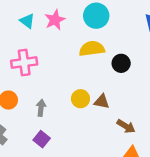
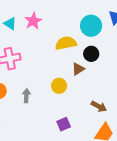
cyan circle: (96, 16) -> (91, 26), moved
brown triangle: (102, 102) -> (78, 69), moved, turned -40
purple square: (42, 139) -> (64, 124), moved, turned 32

